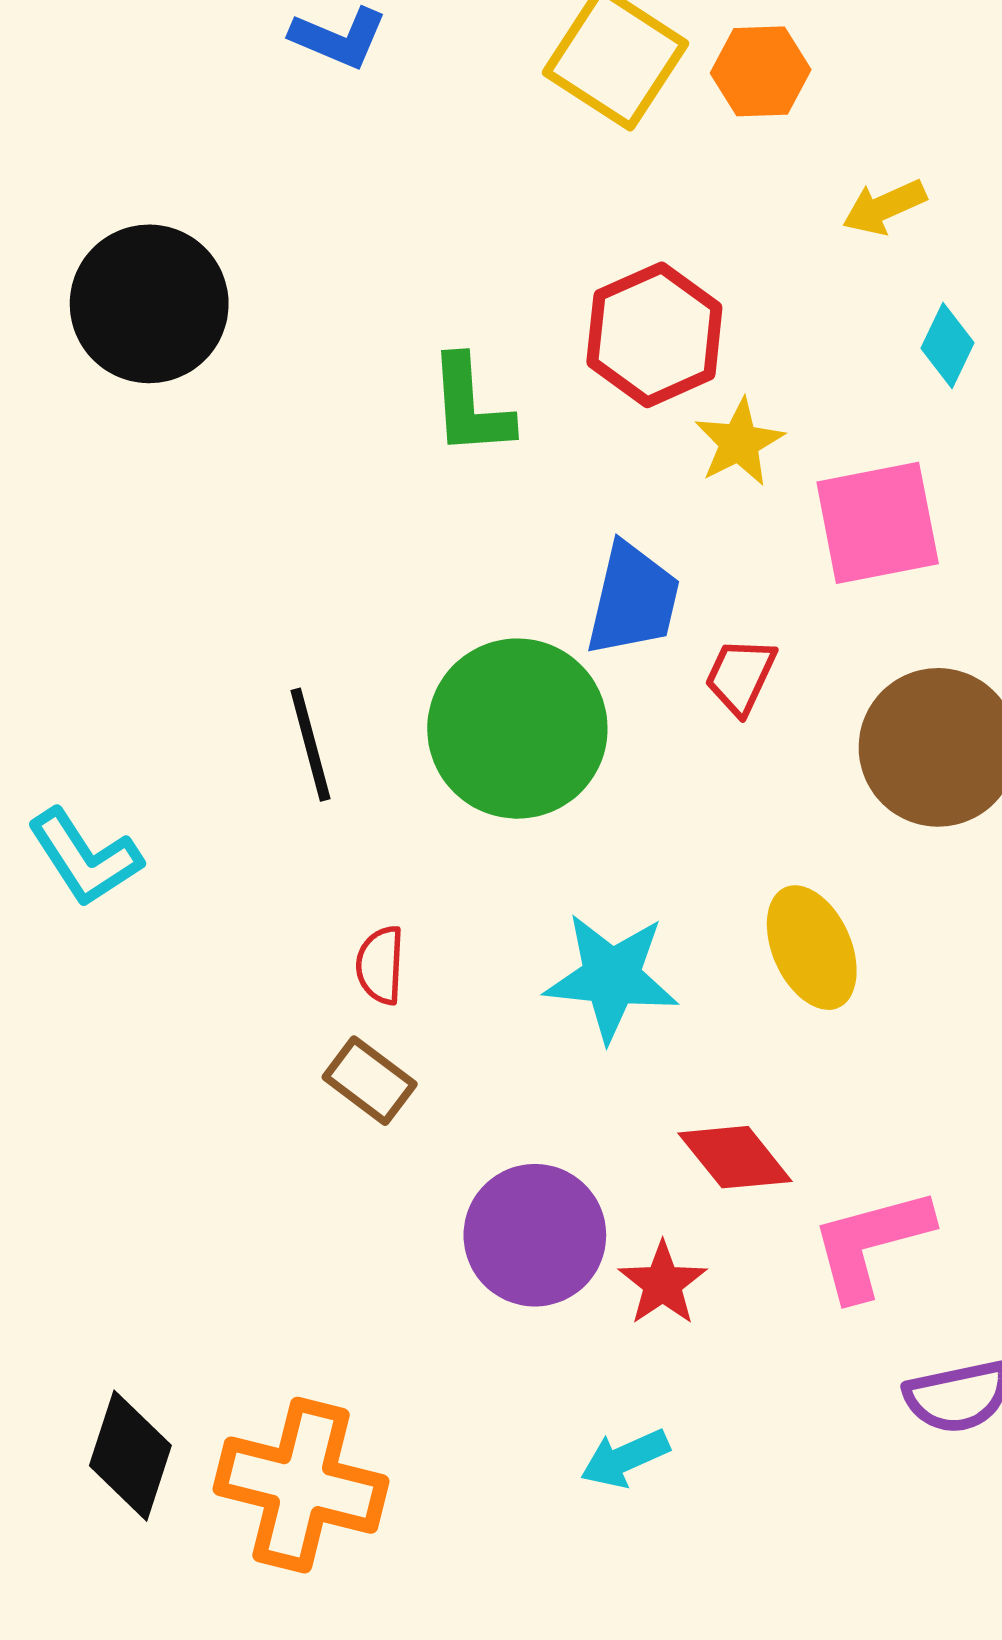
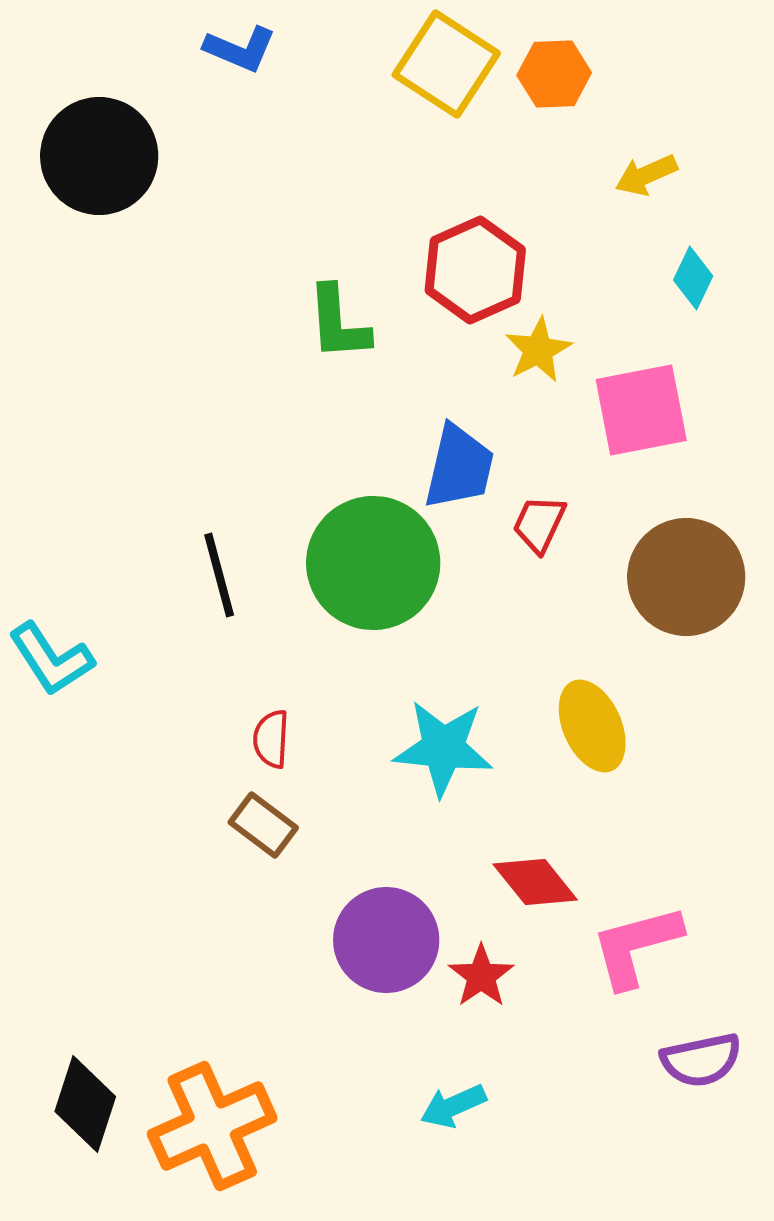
black circle: (149, 304) -> (99, 156), moved
orange cross: (301, 1485) -> (212, 1126), turned -38

